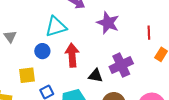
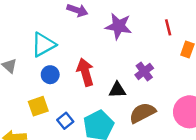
cyan triangle: (56, 27) -> (43, 45), moved
purple cross: (121, 65) -> (144, 71), size x0.7

